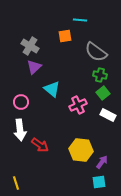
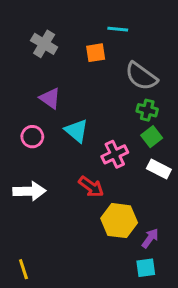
gray cross: (30, 46) -> (44, 44), moved
purple triangle: (34, 67) -> (50, 98), turned -42
pink circle: (21, 102) -> (32, 137), moved
white arrow: (20, 130) -> (29, 191), turned -85
red arrow: (40, 145) -> (91, 187), moved

